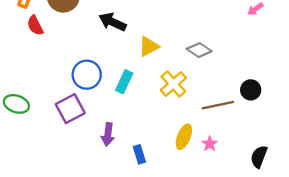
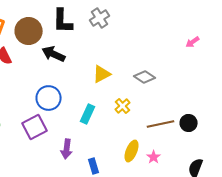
black arrow: (112, 22) -> (54, 54), moved
cyan rectangle: (124, 82) -> (88, 114), moved
yellow cross: (173, 84) -> (123, 106), size x0.7
black circle: (251, 90) -> (189, 123), moved

